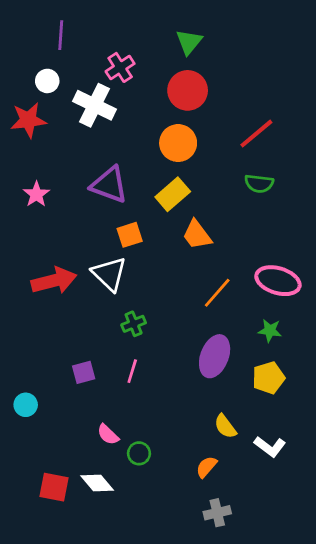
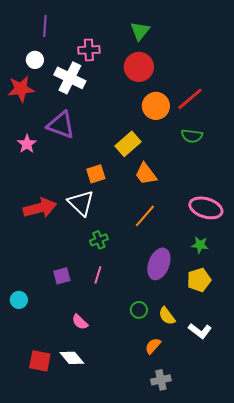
pink cross: (120, 67) -> (89, 50), turned 30
orange circle: (178, 143) -> (156, 106), moved
purple triangle: (109, 185) -> (61, 125), moved
orange line: (217, 293) -> (145, 216), moved
green circle: (139, 453) -> (139, 310), moved

